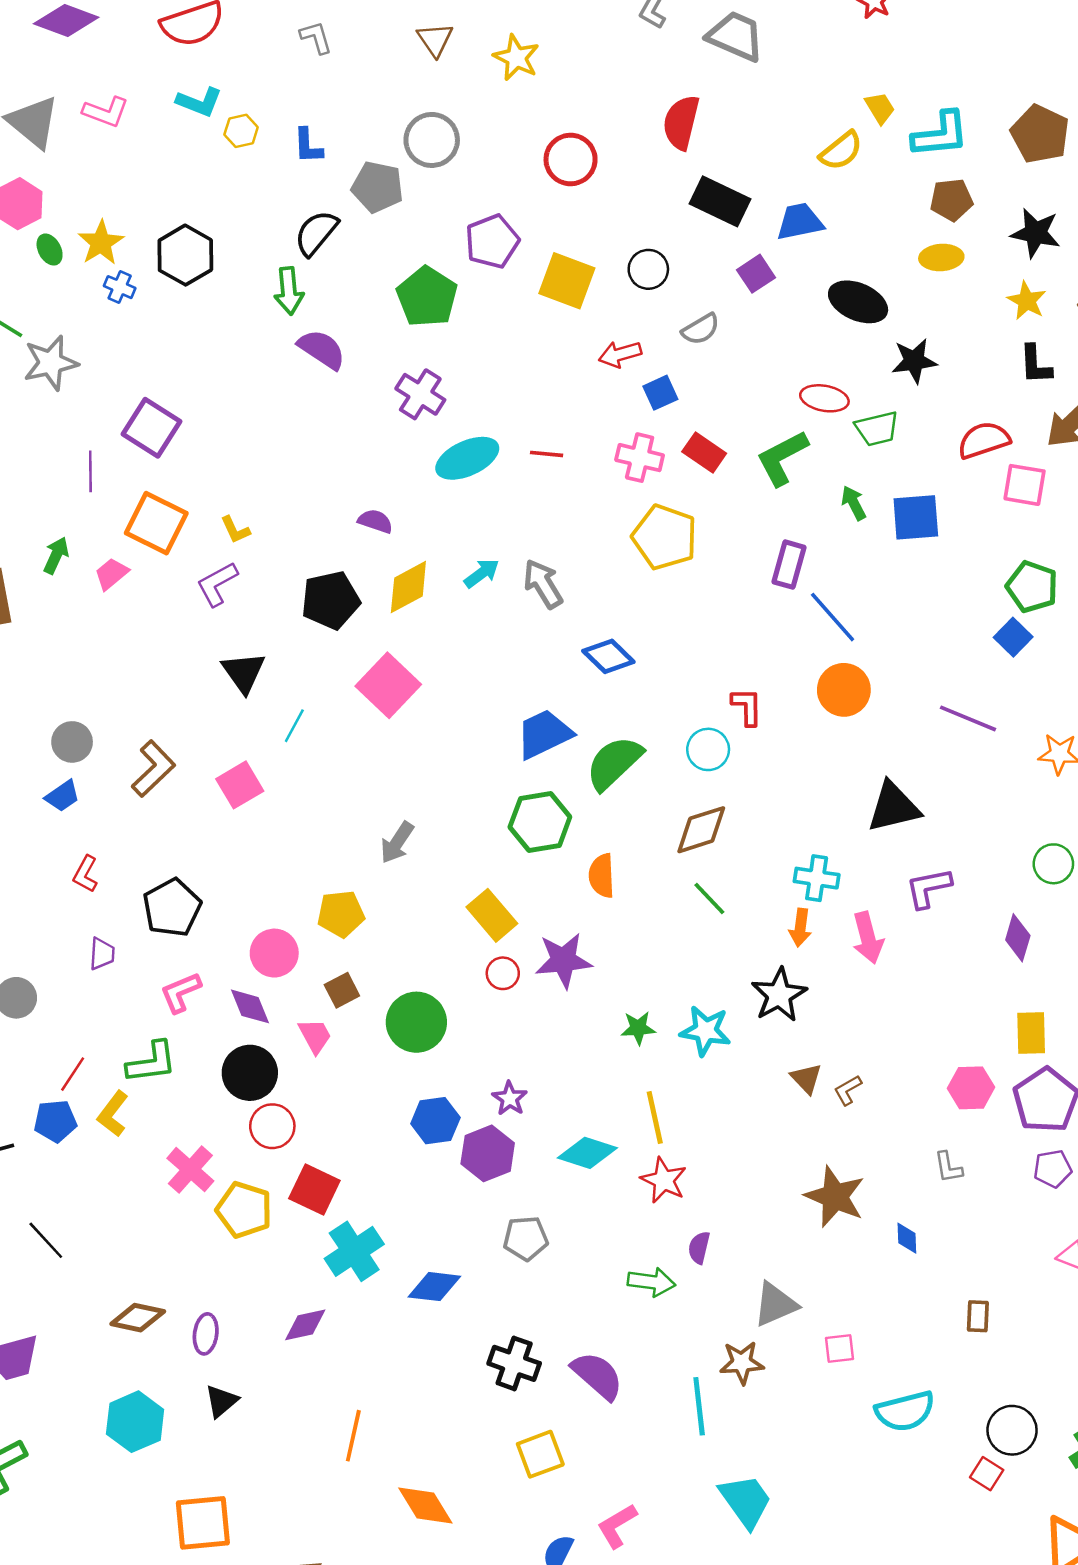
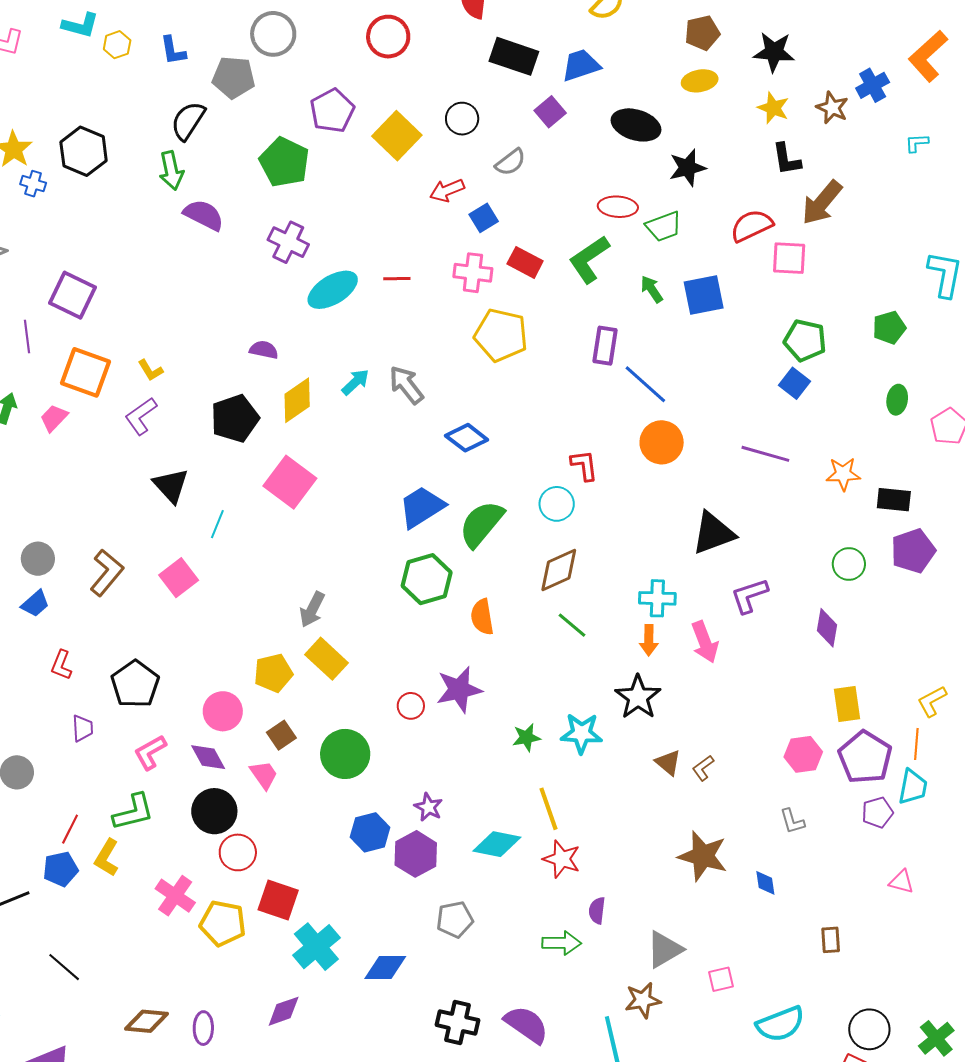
yellow square: (567, 281) -> (397, 136), turned 30
yellow rectangle: (492, 915) -> (327, 659), moved

